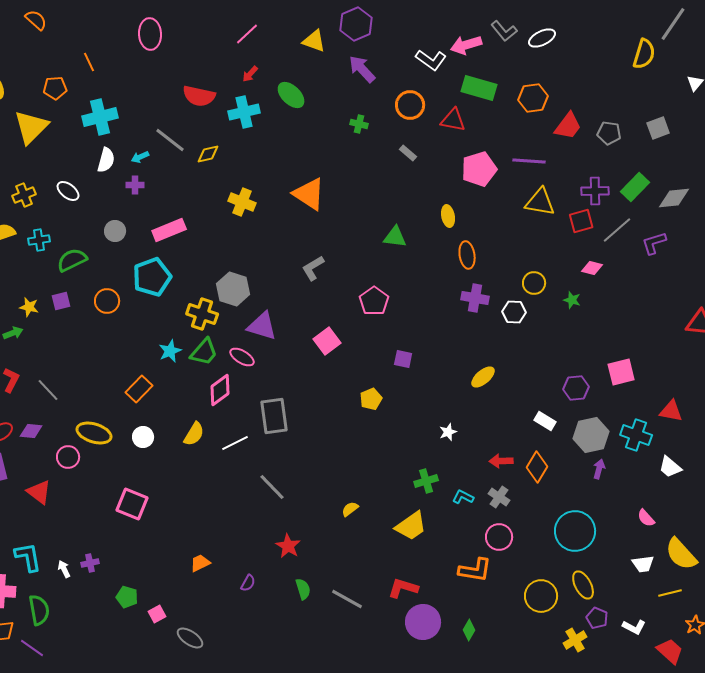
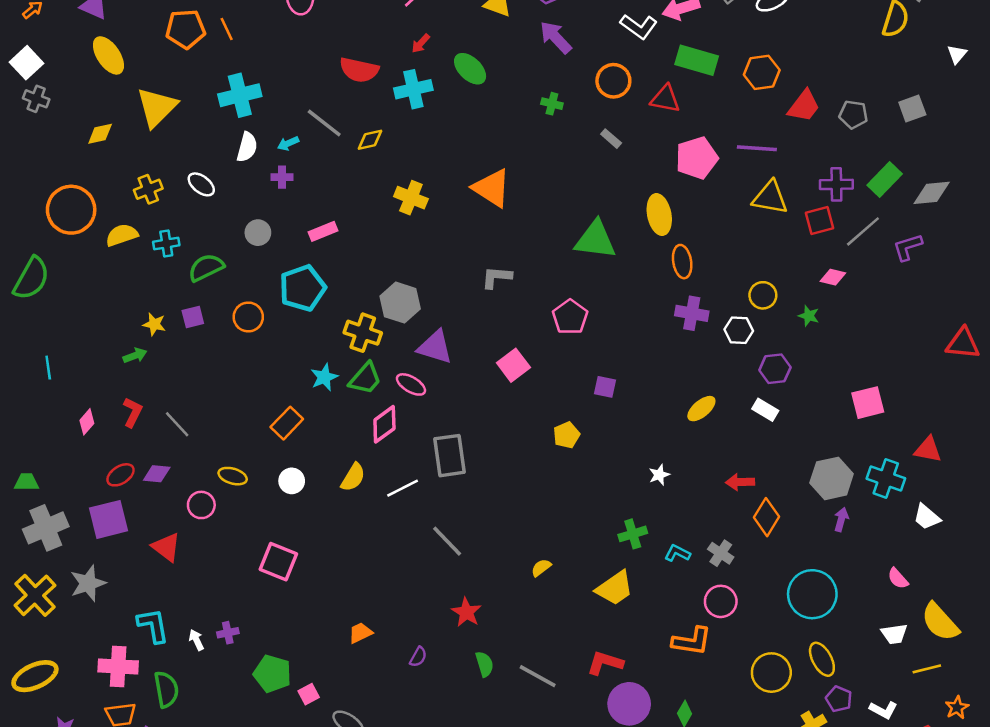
orange pentagon: (55, 88) -> (186, 29), moved, size x1.4
yellow ellipse: (448, 216) -> (659, 215), size x1.5
pink rectangle: (169, 230) -> (323, 231), size x0.7
green triangle: (395, 237) -> (595, 240), size x1.5
gray L-shape: (313, 268) -> (497, 277), turned 36
purple hexagon: (576, 388) -> (775, 369), moved
white rectangle: (545, 421) -> (765, 410), moved
yellow ellipse: (94, 433) -> (233, 476), size x0.7
red arrow: (501, 461) -> (740, 482), moved
green pentagon: (127, 597) -> (272, 674), size x1.4

